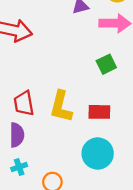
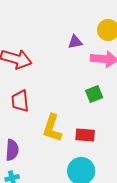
red trapezoid: (24, 103) -> (20, 101), moved

